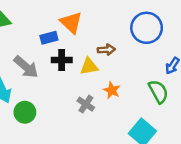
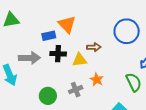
gray arrow: (26, 67) -> (29, 58), turned -45
gray cross: (86, 104) -> (76, 90), turned 32
green circle: (25, 112) -> (48, 96), moved

